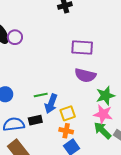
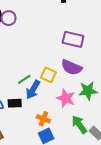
green line: (41, 95) -> (24, 79), turned -32
yellow square: (68, 113) -> (48, 75), moved, turned 35
pink star: (103, 114) -> (66, 98), moved

